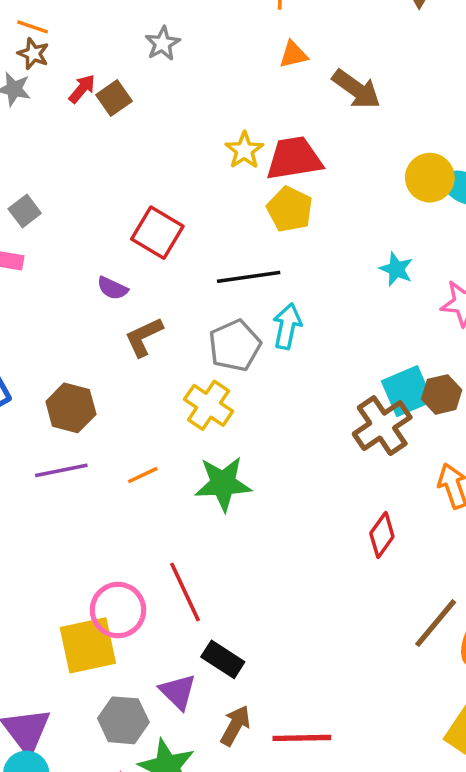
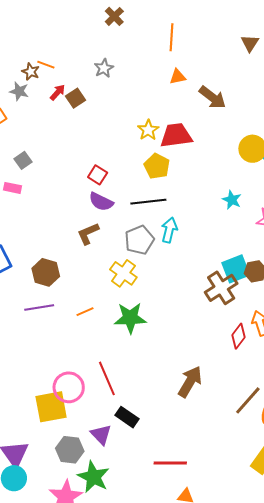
orange line: (33, 27) -> (46, 65), moved
yellow pentagon: (290, 209) -> (157, 166), moved
red square: (157, 233) -> (98, 175), size x0.7
purple semicircle: (113, 288) -> (101, 202), moved, size x1.4
red diamond: (382, 535) -> (238, 336), moved
brown arrow: (235, 725) -> (190, 382), moved, size x1.4

